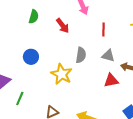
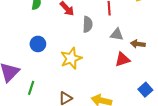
gray semicircle: (81, 55) -> (88, 24), moved
yellow star: (62, 74) -> (71, 58), turned 30

